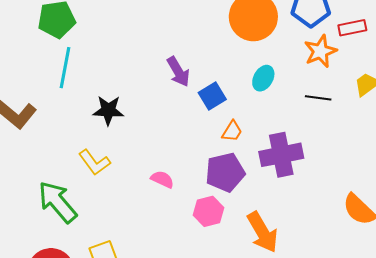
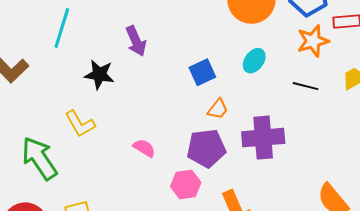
purple arrow: (178, 72) -> (136, 41), moved

